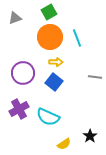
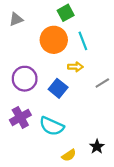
green square: (49, 12) -> (66, 13), moved
yellow arrow: (56, 62) -> (75, 67), moved
gray line: (95, 77) -> (102, 83), turned -40

